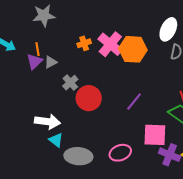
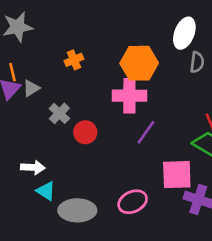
pink cross: (110, 44) -> (129, 96), moved, turned -35
red circle: (89, 98) -> (85, 132), size x0.7
white arrow: (47, 122) -> (33, 167), size x0.7

